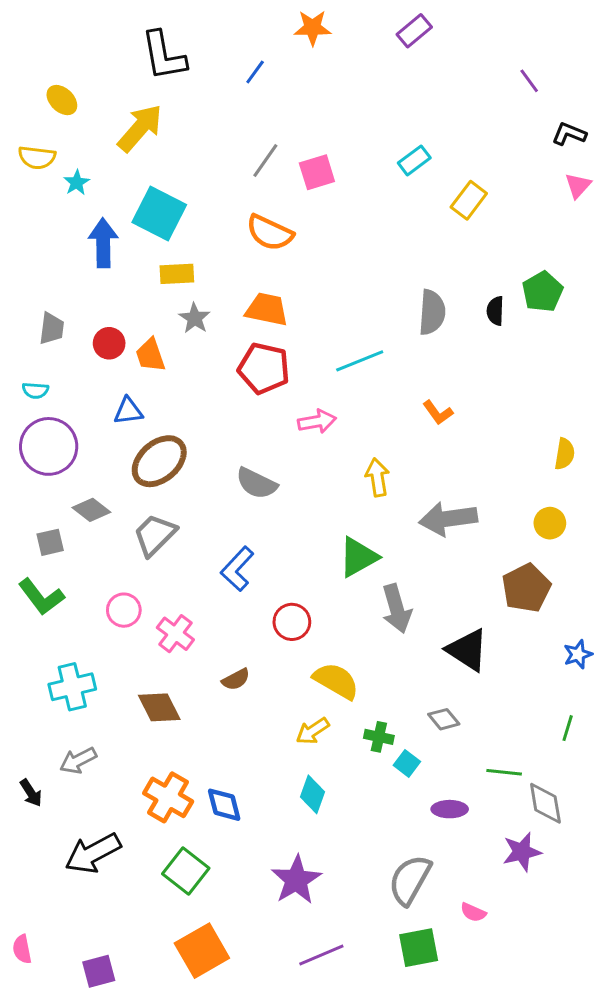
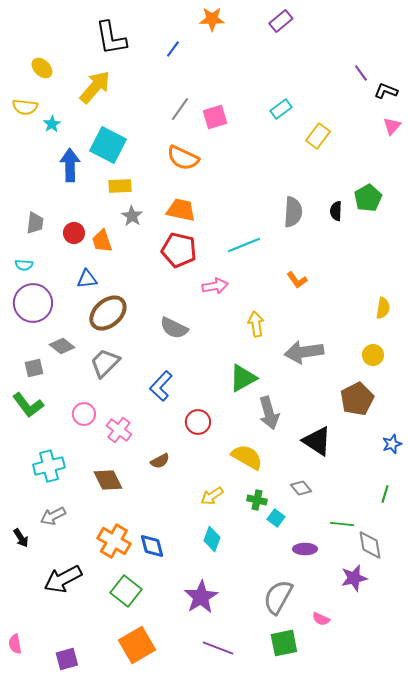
purple line: (529, 81) -> (361, 73), moved
yellow semicircle: (336, 681) -> (247, 457), moved
purple line: (321, 955) -> (218, 648), turned 44

